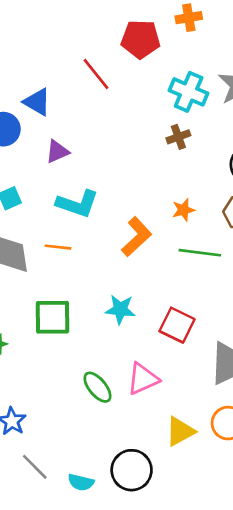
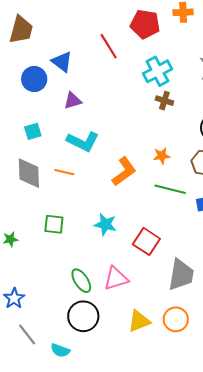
cyan cross: (189, 92) -> (158, 71), moved, turned 32
brown cross: (178, 137) -> (164, 101), turned 30
green square: (52, 317) -> (54, 224), size x0.7
black circle: (132, 470) -> (83, 316), moved

